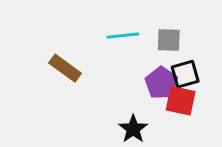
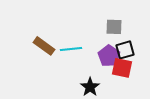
cyan line: (123, 36) -> (71, 49), moved

